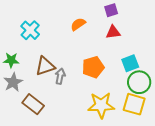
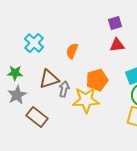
orange semicircle: (78, 24) -> (72, 51), moved, turned -35
yellow star: (101, 105) -> (86, 100), moved

